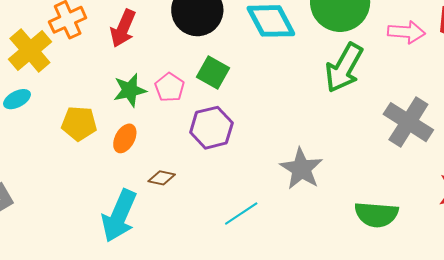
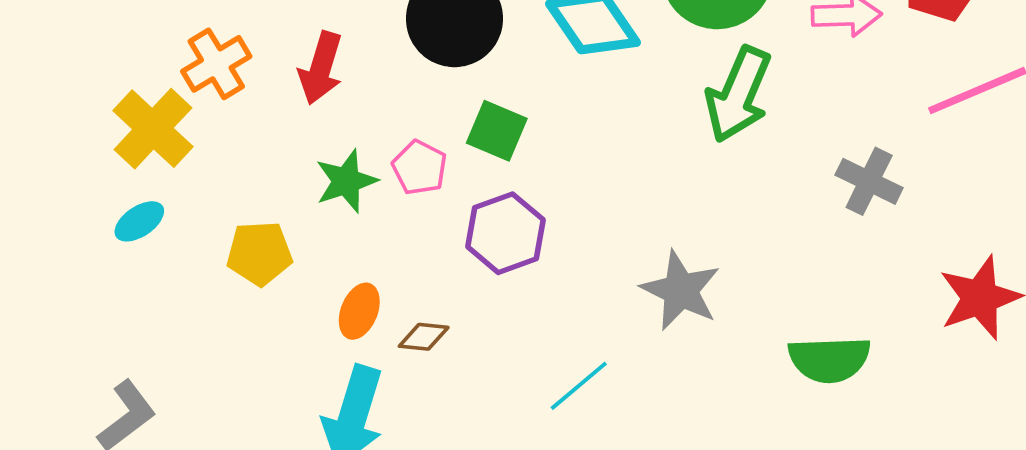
gray cross: (408, 122) -> (869, 181), size x0.7
orange ellipse: (125, 138) -> (359, 311), moved

